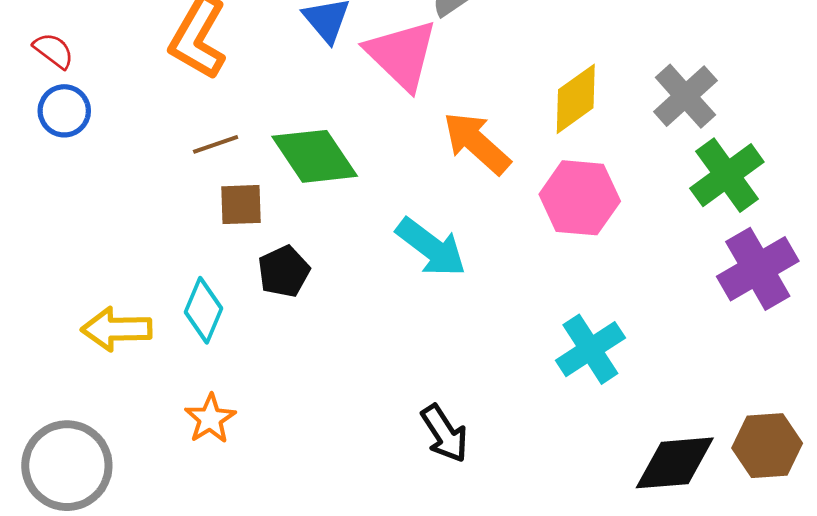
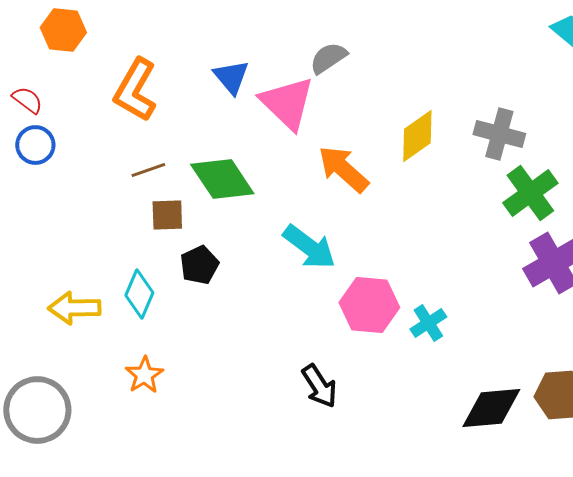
gray cross: (685, 96) -> (499, 134), turned -33
pink hexagon: (580, 198) -> (369, 305), moved
cyan cross: (590, 349) -> (428, 323), size x0.7

